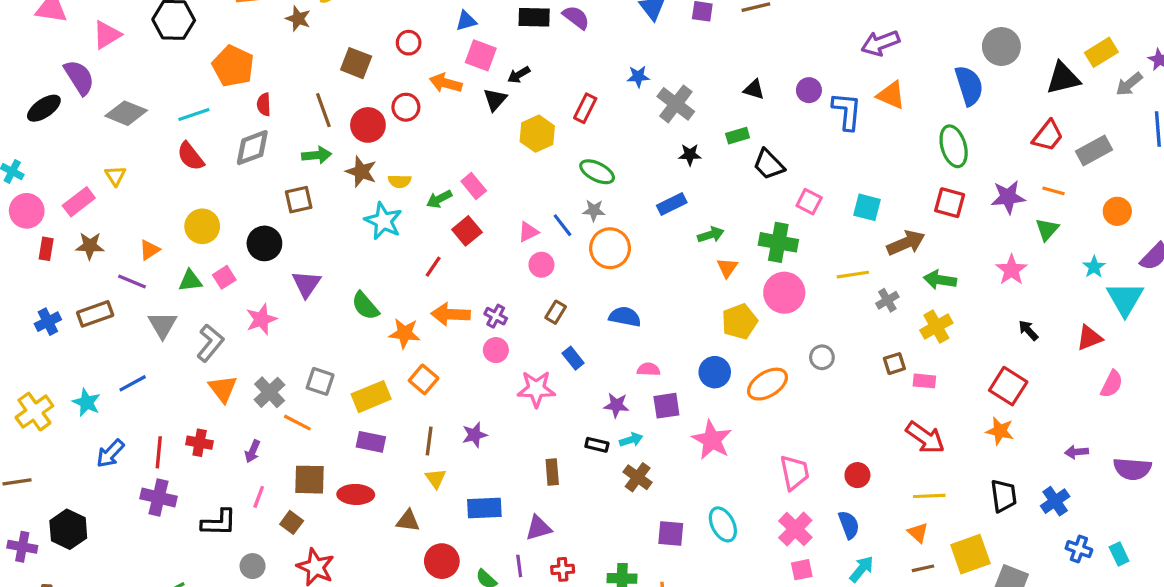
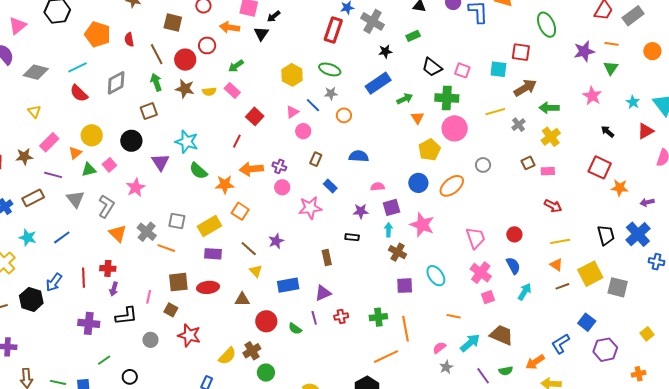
red semicircle: (264, 104) -> (129, 40), moved
red rectangle: (585, 108) -> (333, 30), moved, size x1.4
yellow hexagon: (537, 134) -> (292, 75), moved
green arrow: (317, 155) -> (156, 82), turned -96
black trapezoid: (769, 164) -> (432, 67), moved
pink rectangle: (474, 186) -> (232, 90), moved
green arrow: (439, 199) -> (236, 66), moved
pink rectangle: (79, 202) -> (49, 142), moved
red square: (950, 203) -> (521, 52), moved
blue rectangle: (672, 204) -> (378, 83), size x1.4
cyan star: (383, 221) -> (187, 142), moved
orange circle: (610, 248) -> (344, 115), size x0.6
orange triangle: (149, 250) -> (75, 153), moved
cyan star: (1094, 267) -> (633, 102), moved
cyan star: (87, 402) -> (28, 238), moved
orange star: (1000, 431) -> (620, 188), moved
red arrow: (925, 438) -> (553, 206), size x0.7
cyan arrow: (631, 440) -> (389, 230), moved, turned -64
brown line: (429, 441) -> (249, 249), turned -48
purple arrow: (253, 451) -> (114, 289), moved
brown cross: (638, 477) -> (398, 252), moved
purple cross: (158, 498) -> (89, 323), moved
blue cross: (1055, 501) -> (638, 234), size x1.4
black hexagon: (68, 529) -> (31, 299), moved

